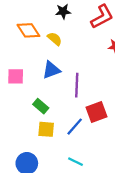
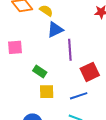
blue triangle: (51, 70) -> (55, 30), moved
blue line: (75, 127) -> (79, 96), moved, turned 36

